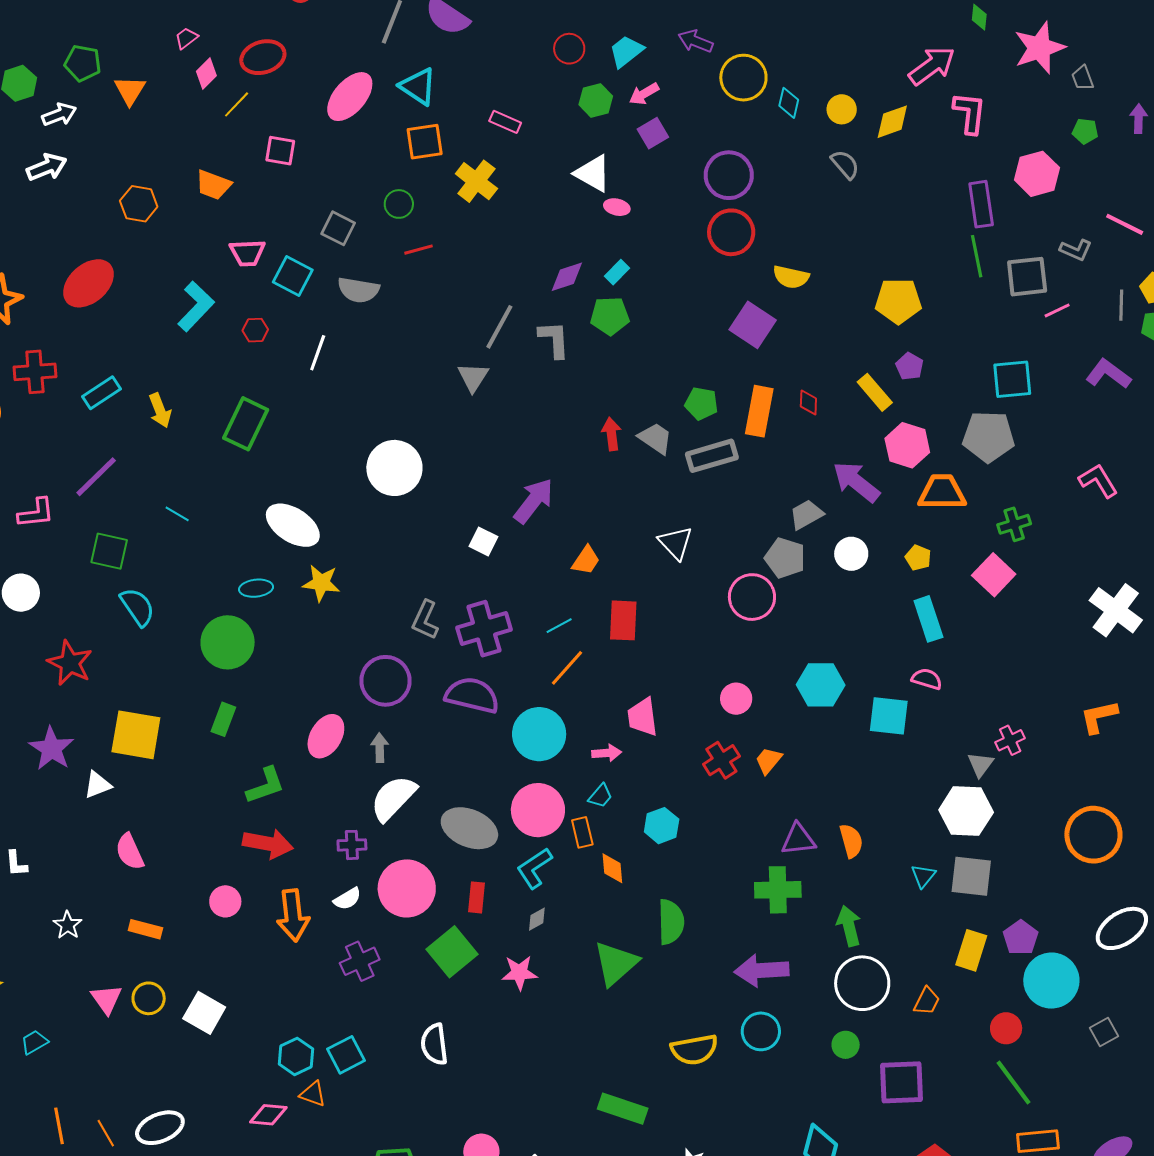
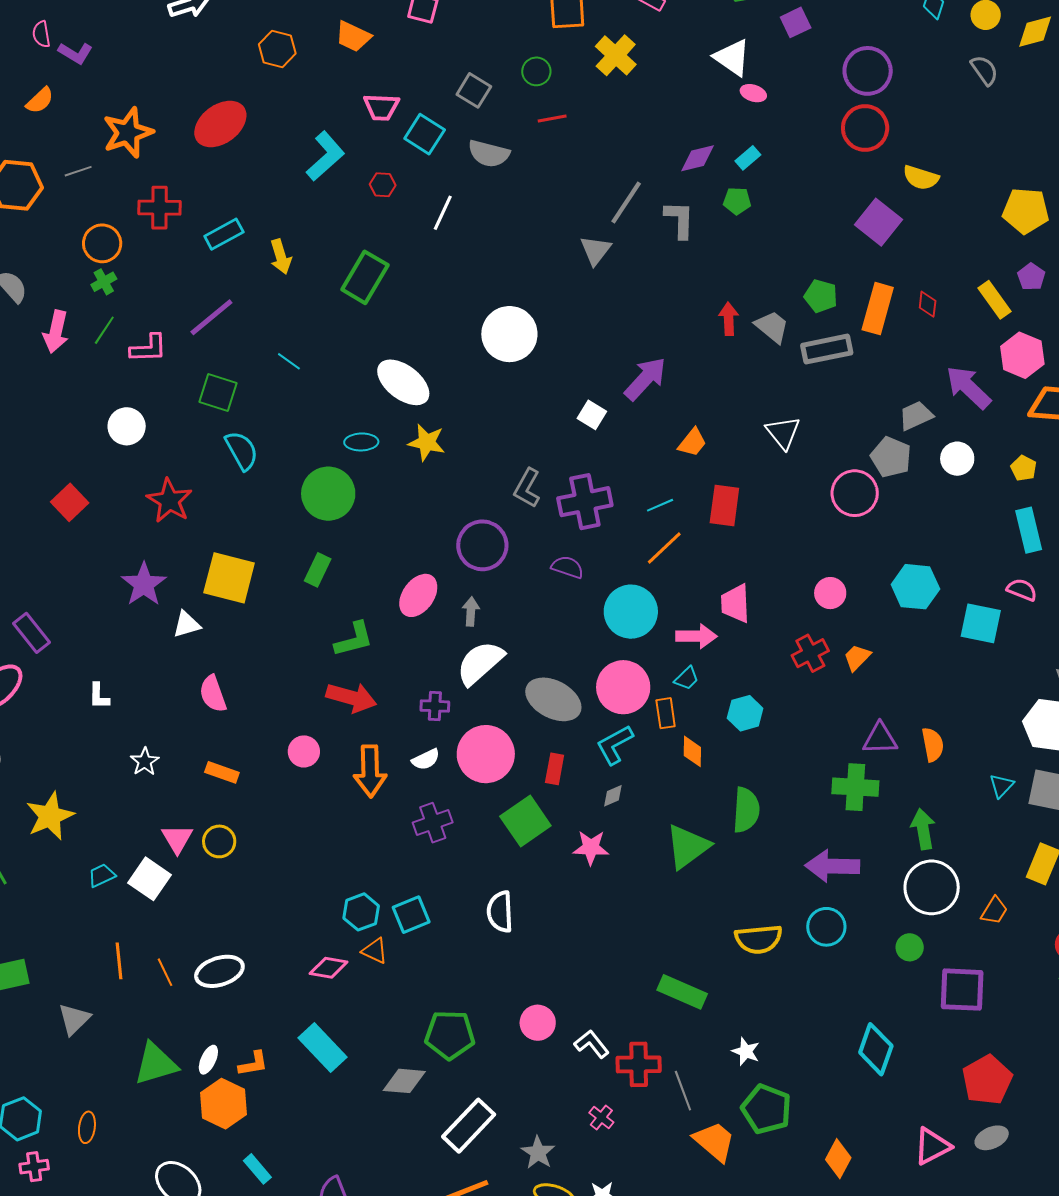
green pentagon: (610, 316) -> (737, 201), size x0.7
purple semicircle: (472, 695) -> (567, 567), size x0.6
pink arrow: (607, 753) -> (696, 636), size x1.4
white square: (204, 1013) -> (149, 879), moved

